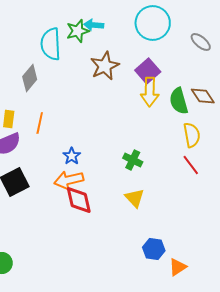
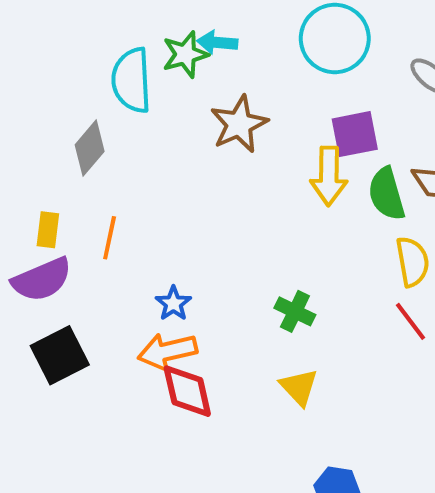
purple square: (148, 71) -> (355, 134), moved, turned 30

